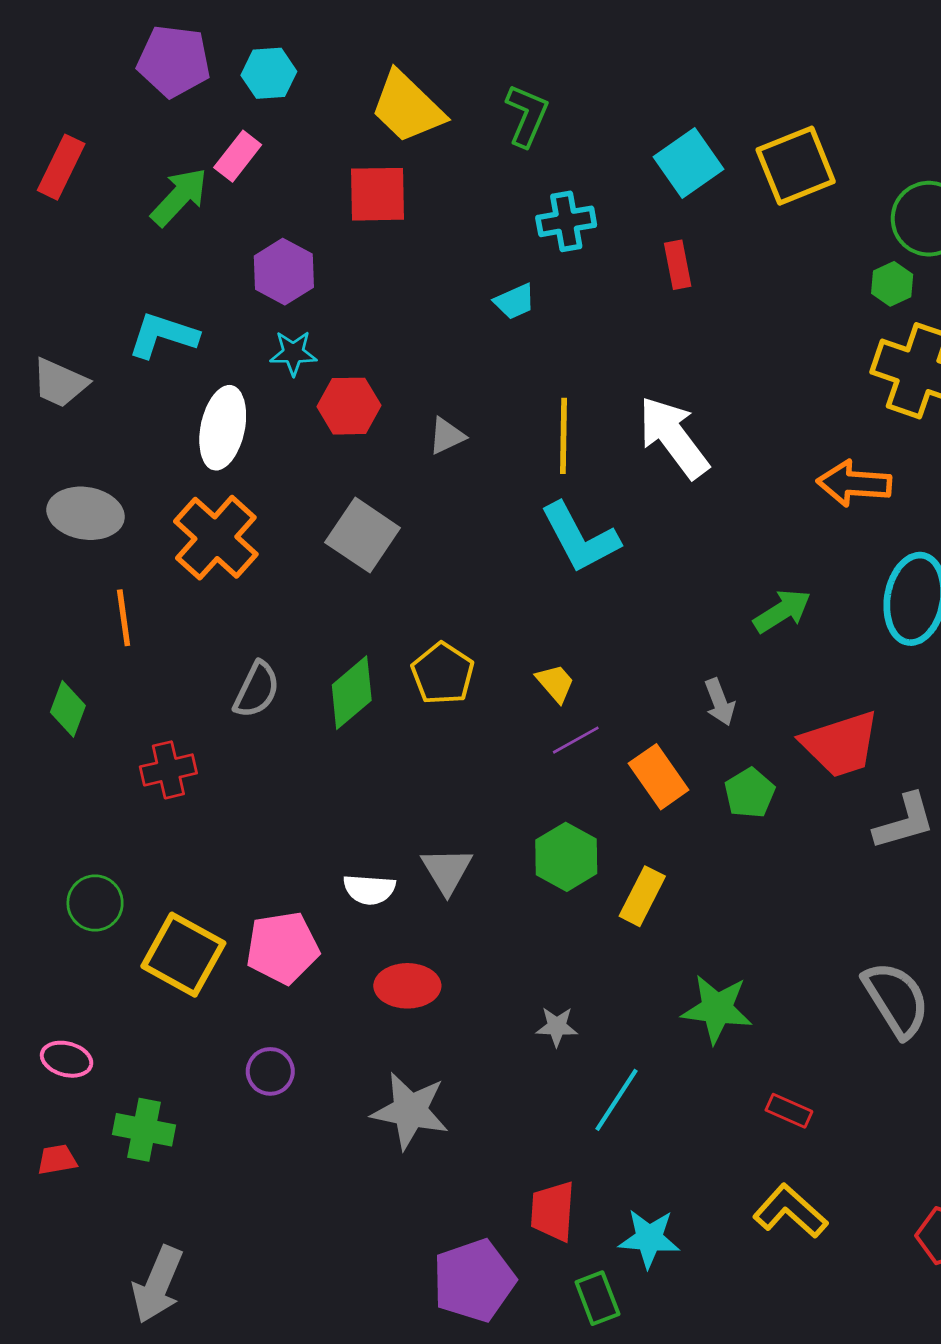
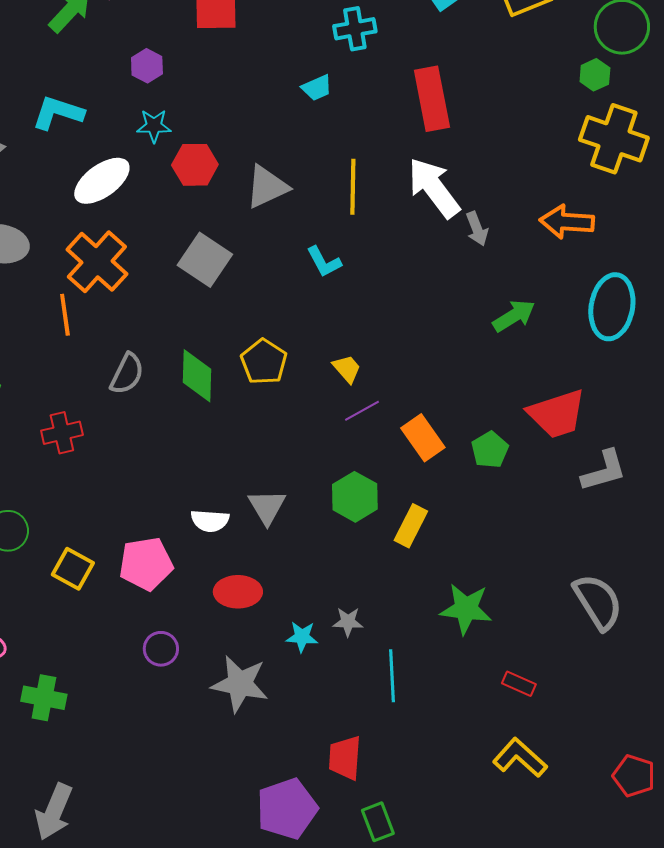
red rectangle: (678, 265) -> (432, 99), moved, size x1.8
purple hexagon: (284, 272) -> (147, 66), size x0.7
white ellipse: (223, 428) -> (102, 181), turned 42
gray triangle: (447, 436) -> (267, 187), size x1.6
cyan L-shape: (580, 538) -> (324, 262), moved, size x0.6
orange line: (124, 618) -> (65, 315), moved
green diamond: (352, 693) -> (197, 376), turned -48
gray arrow: (720, 702) -> (477, 229), moved
yellow square: (183, 955) -> (73, 569), size x0.7
purple circle: (270, 1071) -> (161, 649), moved
cyan line: (616, 1100) -> (392, 676), turned -36
cyan star: (649, 1238) -> (302, 637), moved, size x0.7

